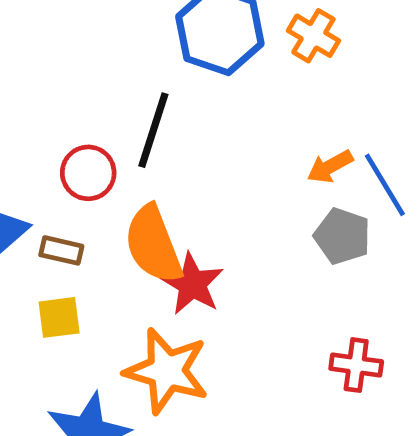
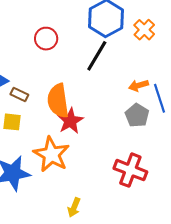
black line: (153, 130) -> (97, 56), moved
red circle: (88, 173) -> (46, 39), moved
red cross: (356, 365) -> (130, 170), size x1.5

